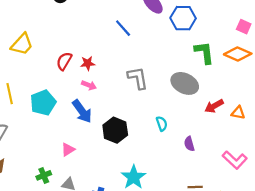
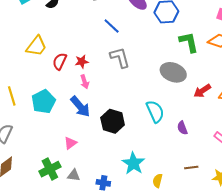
yellow trapezoid: (22, 44) -> (36, 46), moved
gray L-shape: (138, 78) -> (120, 58), moved
pink arrow: (89, 85) -> (85, 82), turned 56
cyan semicircle: (162, 124) -> (155, 111), size x1.6
green cross: (44, 175) -> (50, 169), size x1.5

